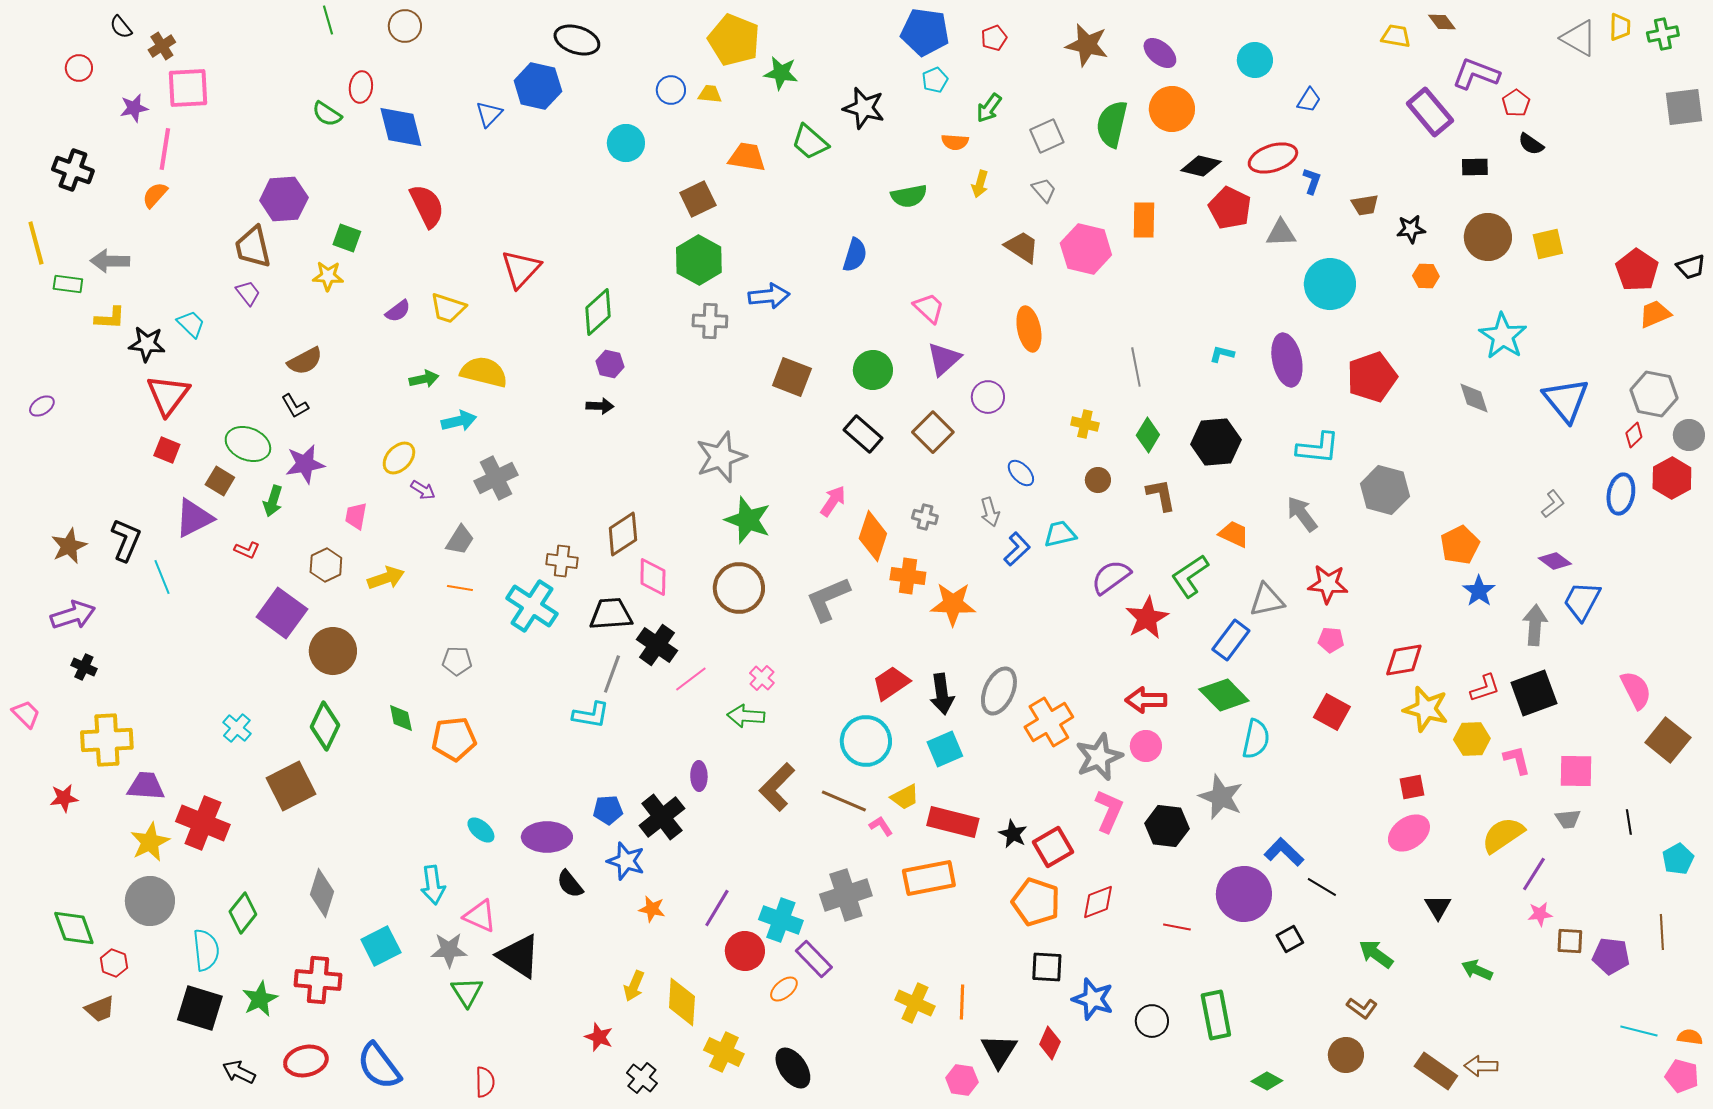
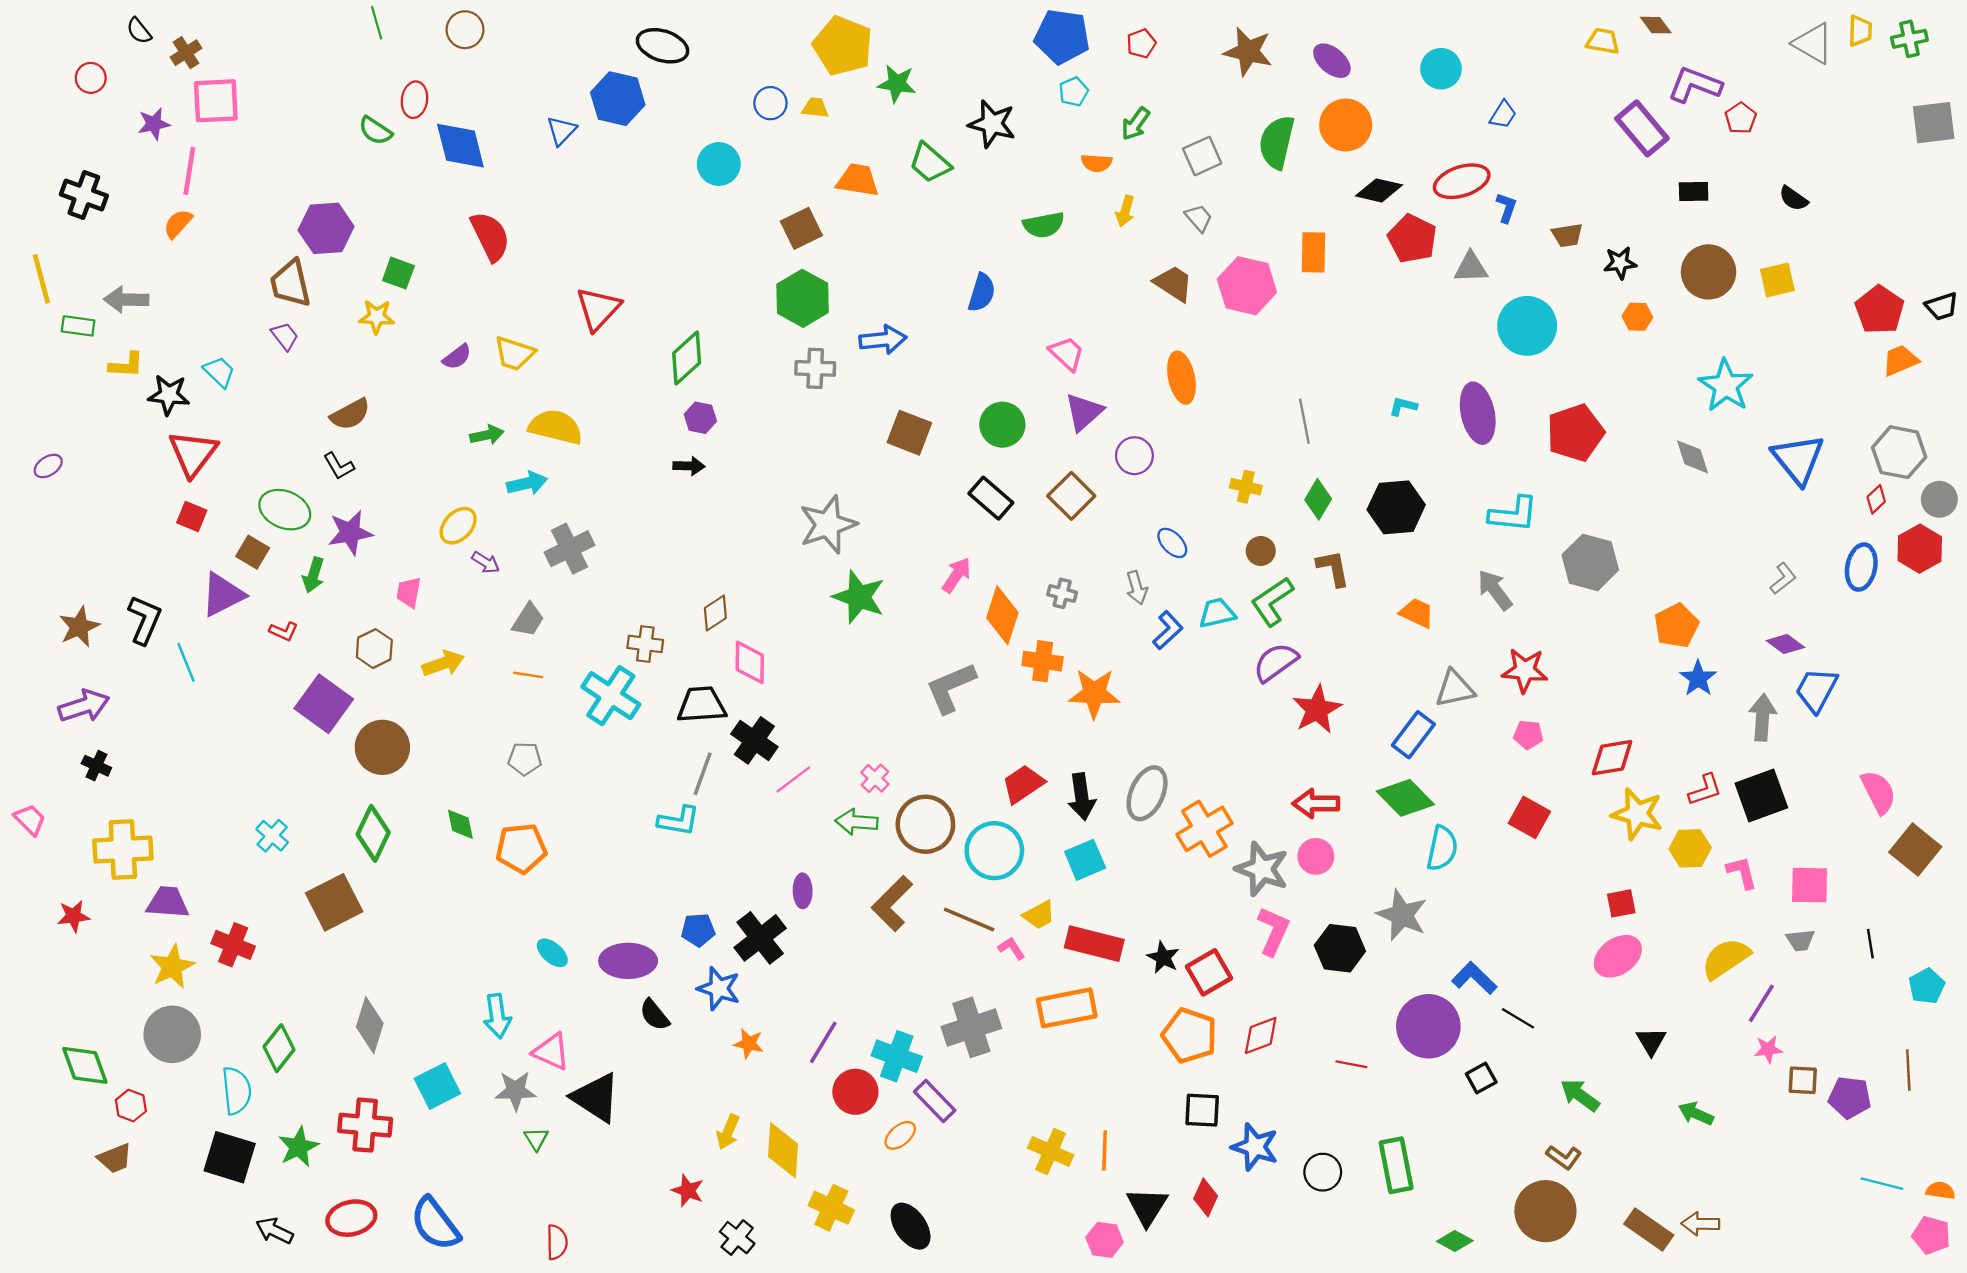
black semicircle: (1531, 144) -> (1793, 198), moved
brown diamond: (623, 534) -> (715, 613), size x0.7
green L-shape: (1190, 576) -> (1272, 601), moved
brown circle: (739, 588) -> (925, 824), moved
gray star: (1099, 757) -> (1262, 869), turned -30
red cross: (203, 823) -> (233, 945), size x0.7
green triangle: (467, 992) -> (536, 1139), size x0.7
brown circle: (1346, 1055) -> (1545, 1211), size x1.5

